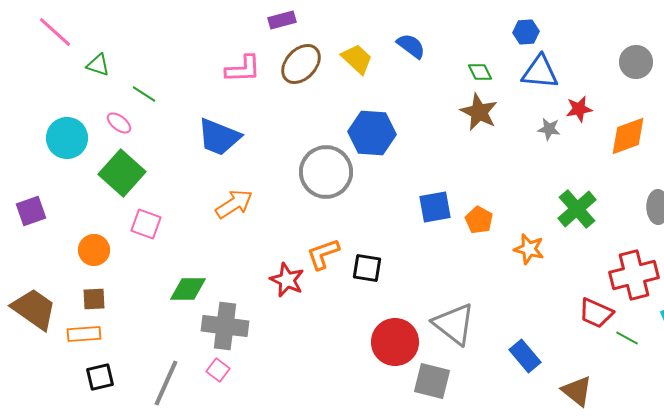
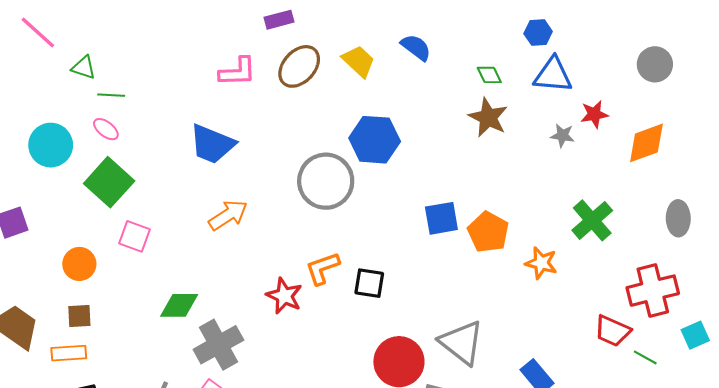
green line: (144, 94) -> (111, 95), moved, turned -30
orange pentagon: (479, 220) -> (488, 232), size x1.4
gray cross: (225, 326) -> (218, 345), turned -36

